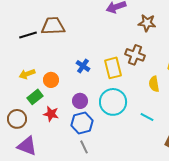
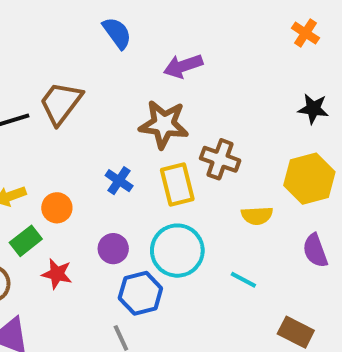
brown star: (147, 23) -> (164, 124), moved, size x1.4
brown trapezoid: (53, 26) -> (61, 103), turned -50
yellow semicircle: (154, 84) -> (257, 216), turned -84
blue hexagon: (82, 123) -> (140, 293), moved

